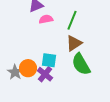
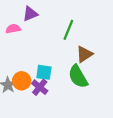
pink semicircle: (46, 19) -> (13, 29), moved
brown triangle: (74, 43) -> (84, 54), moved

